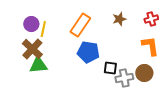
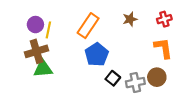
brown cross: (32, 49) -> (37, 51), turned 30
blue pentagon: (88, 52) -> (97, 55), turned 30
black square: (110, 68) -> (113, 78), moved, turned 32

